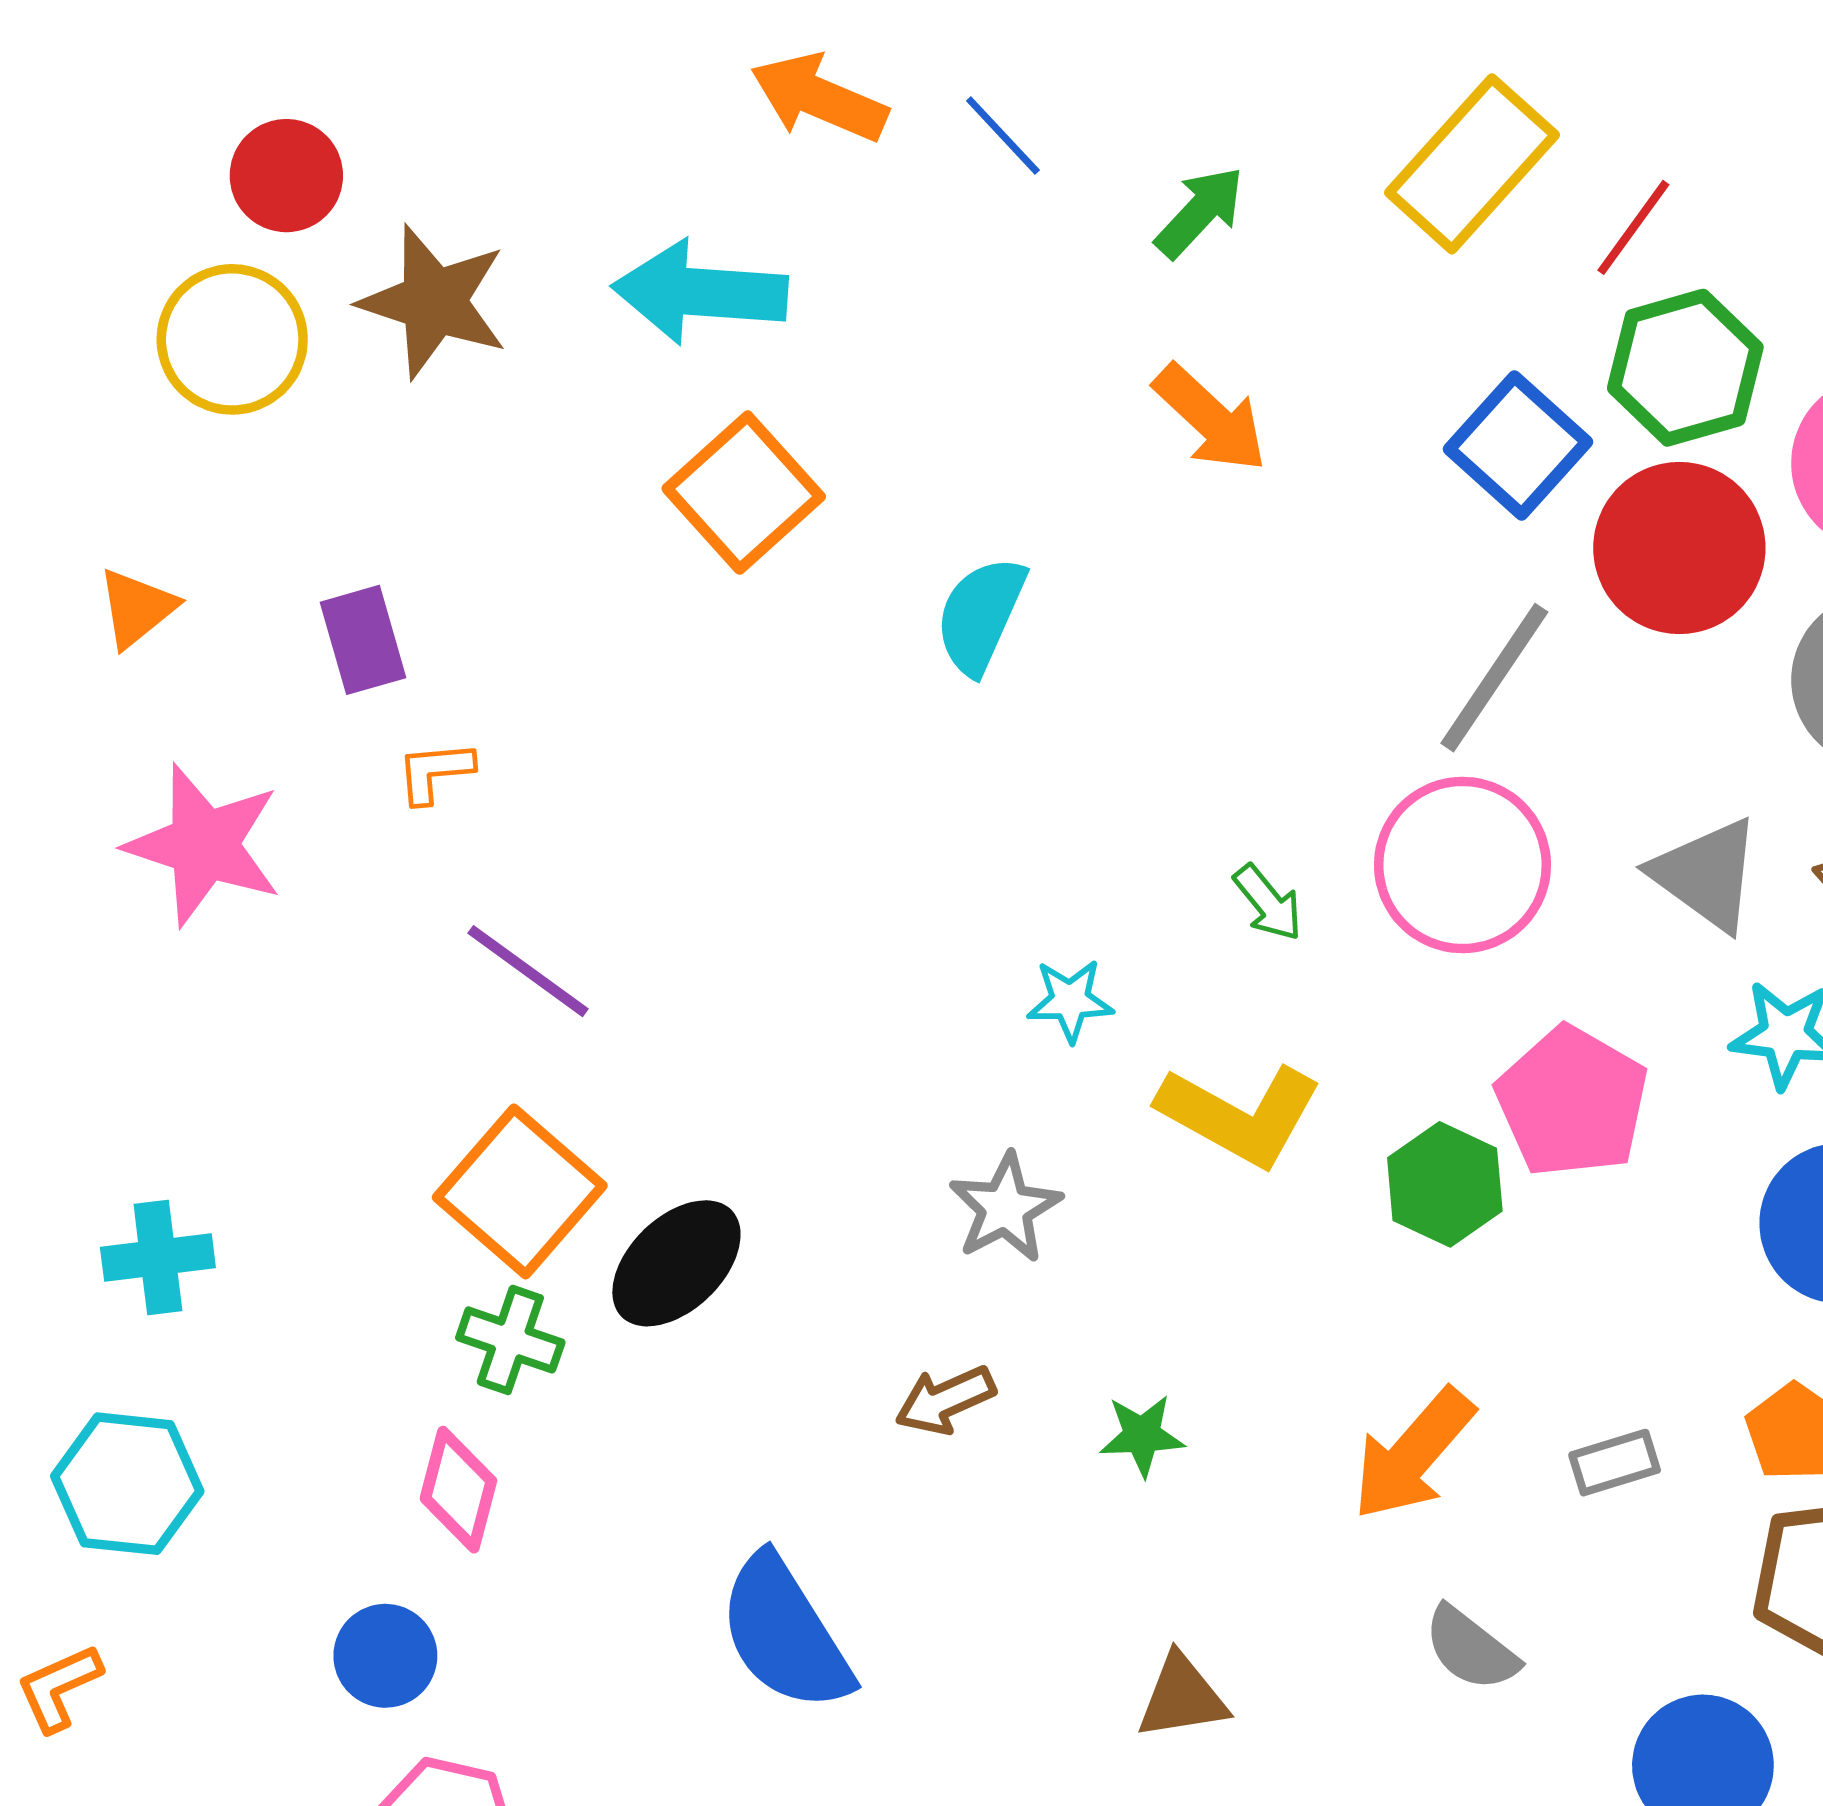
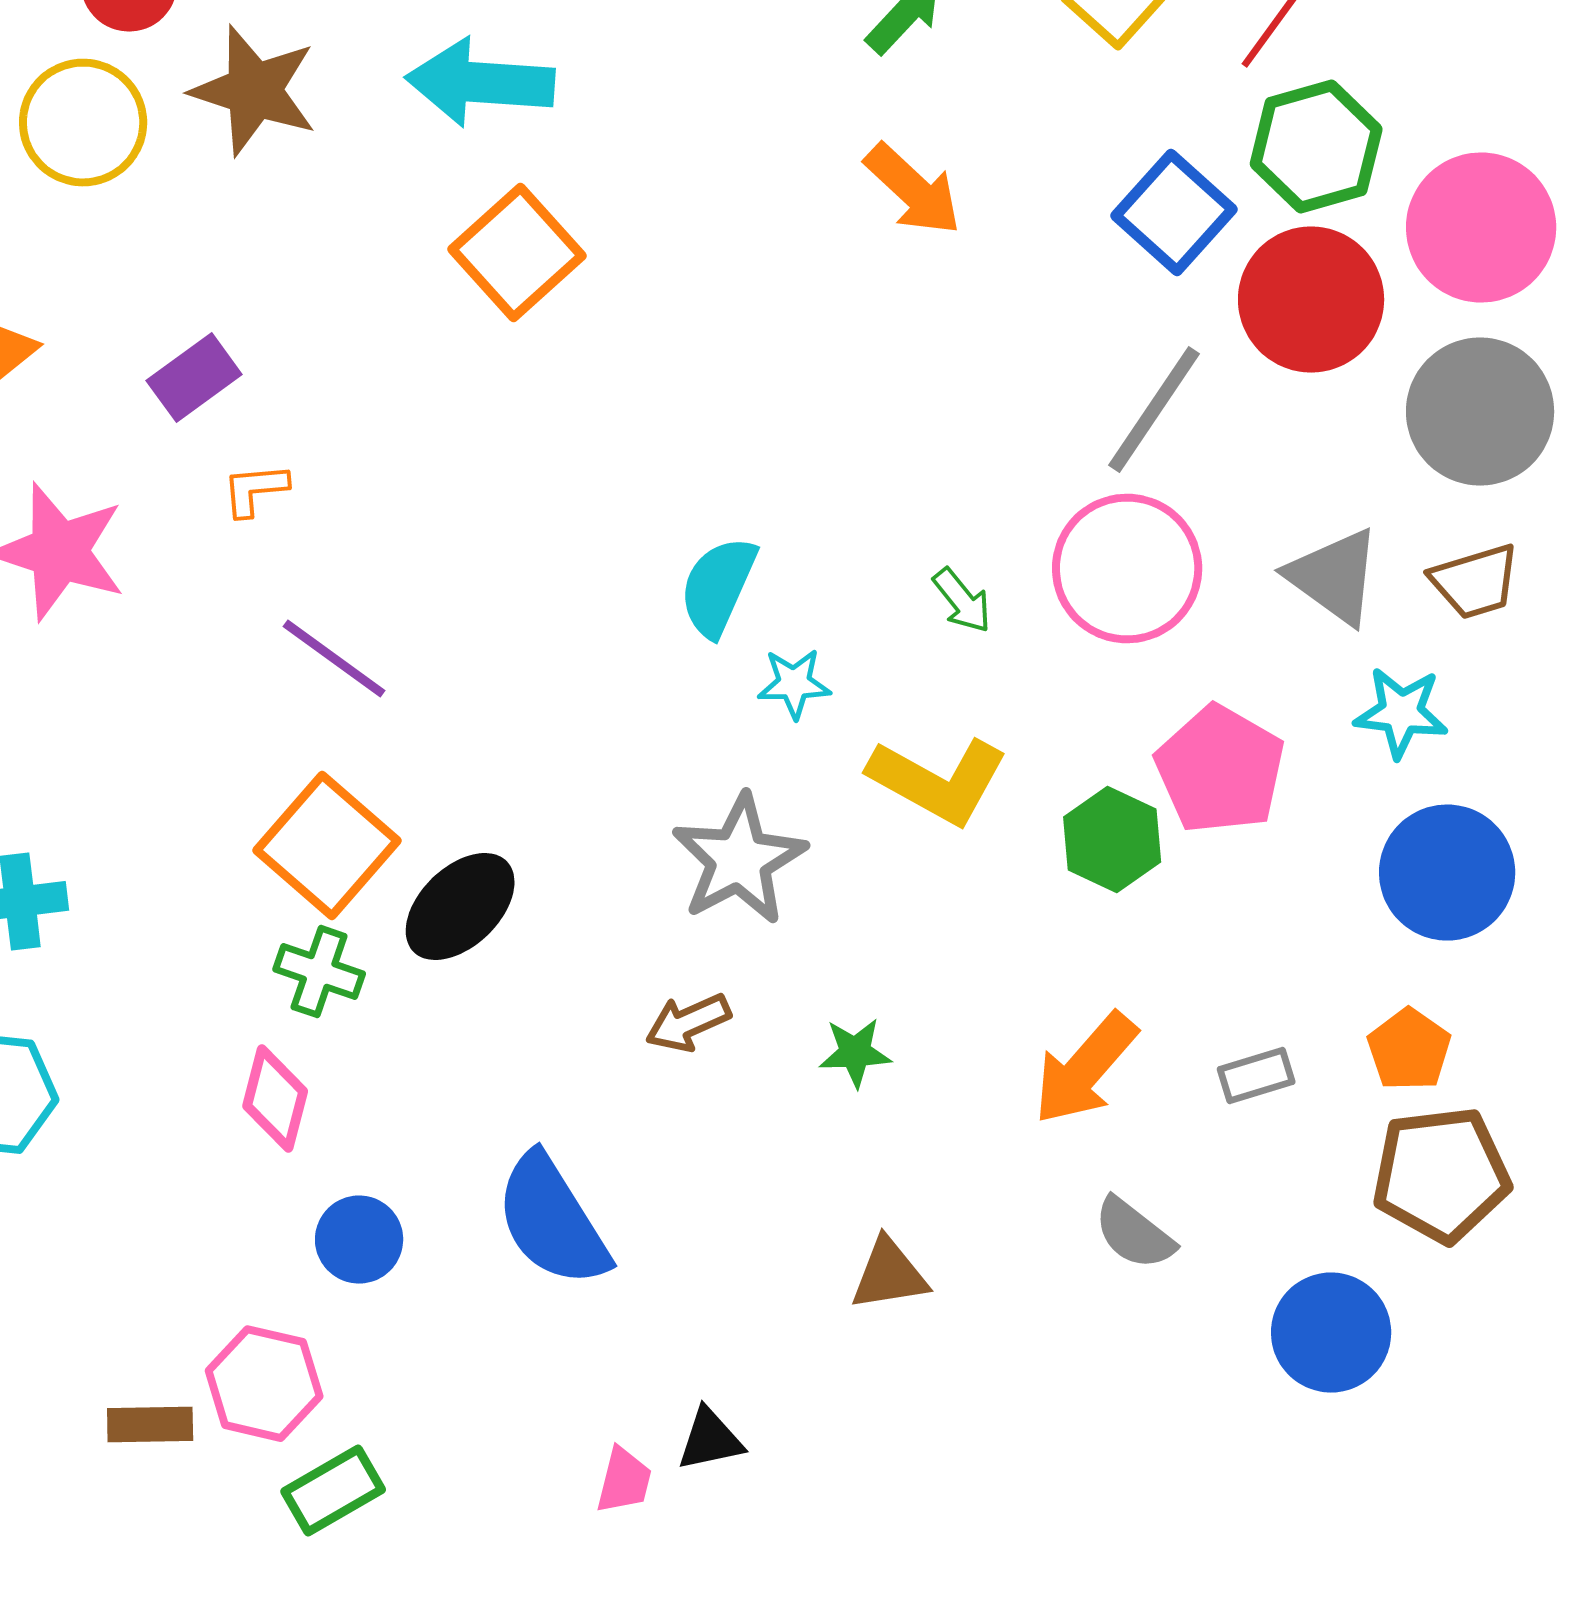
cyan semicircle: (981, 615) -> (718, 587), moved
purple rectangle: (363, 640) -> (194, 378), turned 70
gray star: (1005, 1208) -> (739, 860), size x1.4
blue circle: (385, 1656) -> (359, 1240), moved

